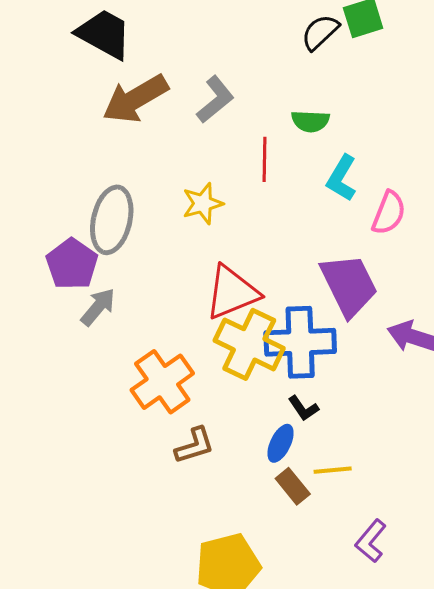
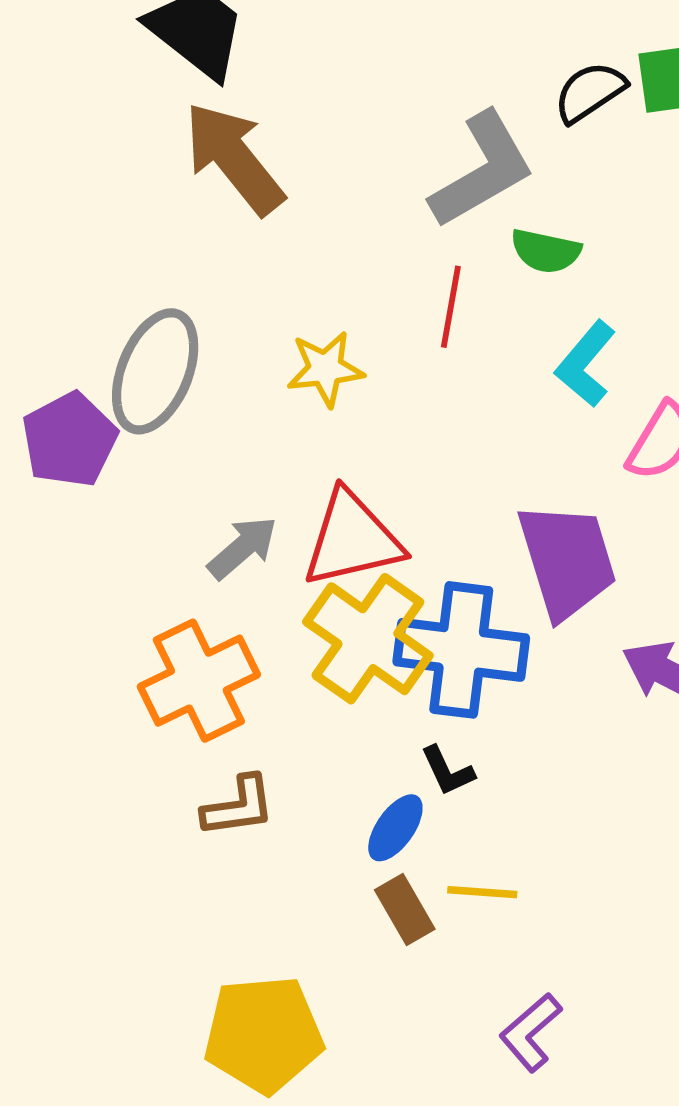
brown arrow: (135, 99) -> (234, 158), turned 72
gray L-shape: (215, 100) -> (482, 170), moved, size x1.4
gray arrow: (98, 307) -> (243, 548), moved

